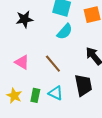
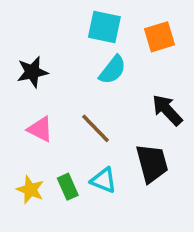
black star: (25, 19) -> (32, 72), moved
green rectangle: (35, 95) -> (68, 187), turned -32

